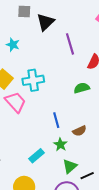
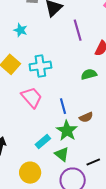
pink trapezoid: (15, 102) -> (32, 97), moved
green star: (60, 145) -> (67, 131), size x1.5
green triangle: (70, 166) -> (62, 154), moved, turned -42

